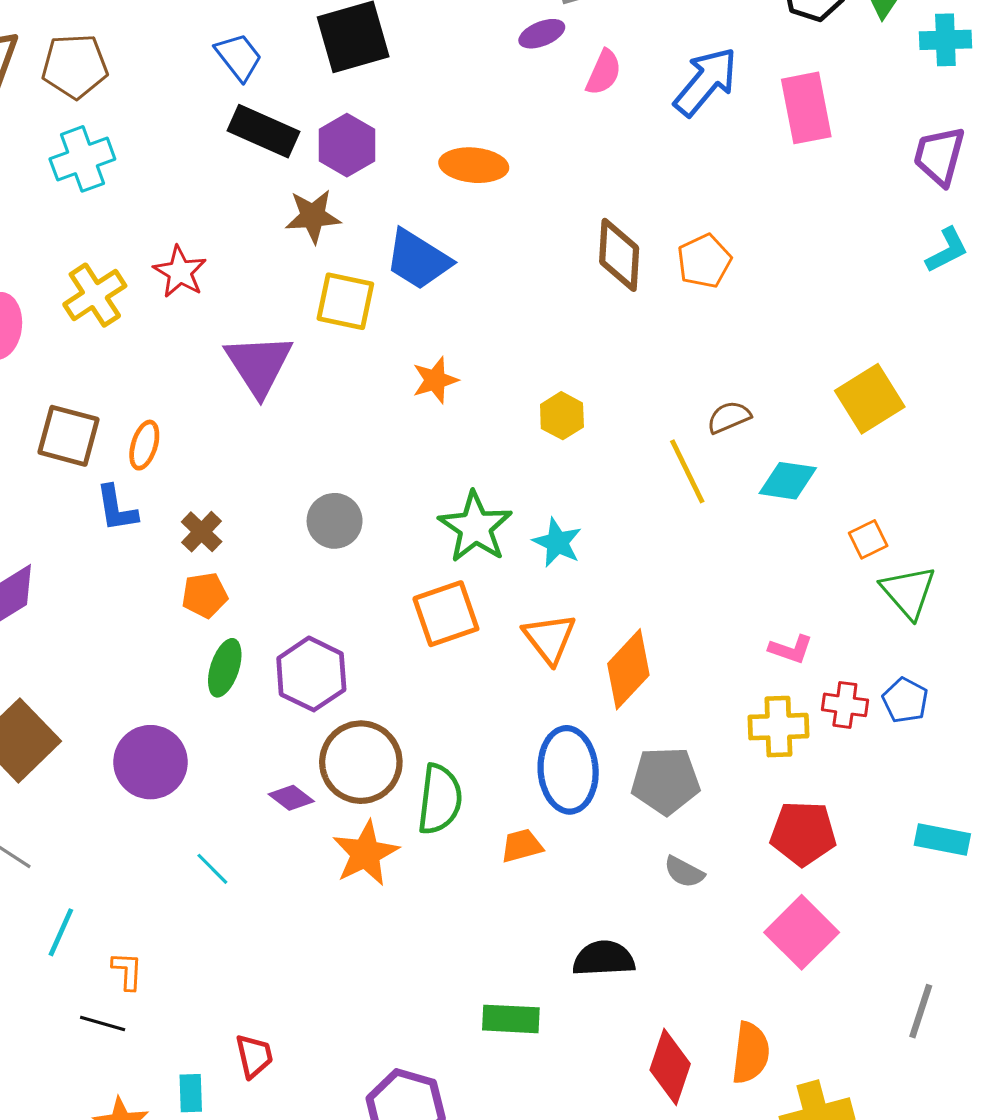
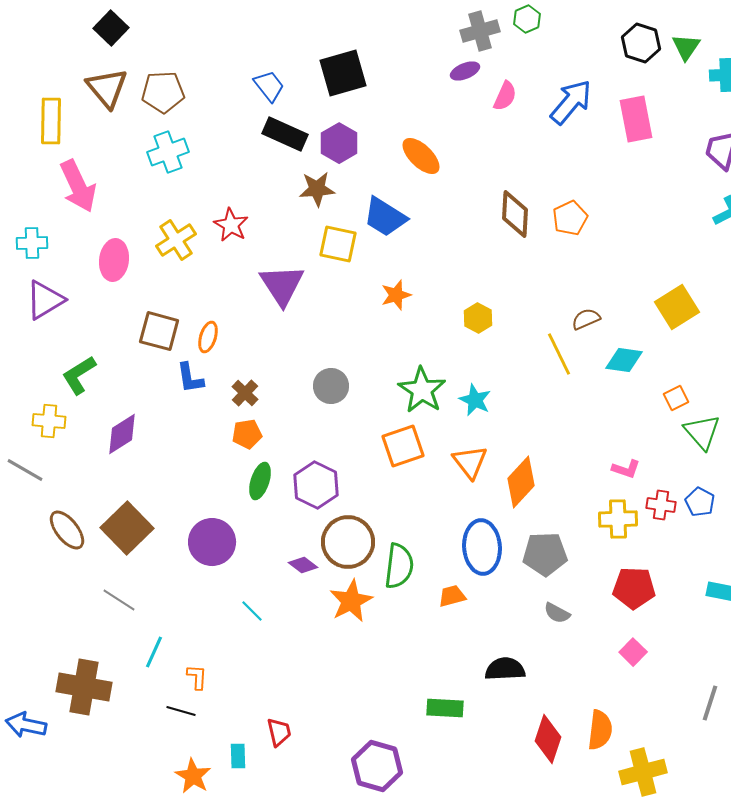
orange ellipse: (474, 165) -> (421, 156), turned 39
pink square: (802, 932) -> (633, 652), size x0.6

